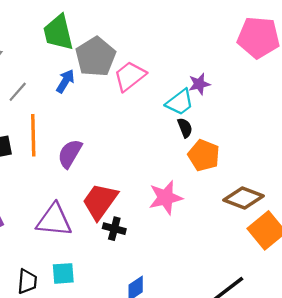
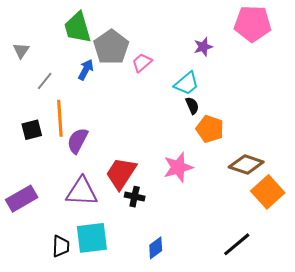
pink trapezoid: (130, 76) -> (142, 63), size x0.7
purple star: (199, 84) -> (203, 47), moved
purple semicircle: (70, 154) -> (78, 141), moved
cyan square: (63, 273) -> (92, 238), size x1.6

